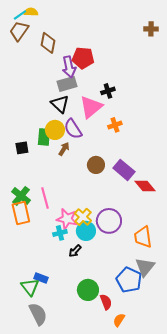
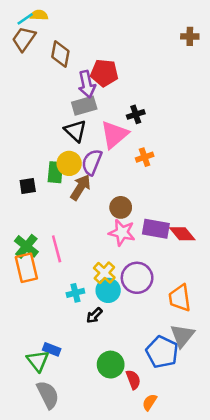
purple semicircle: (73, 129) -> (92, 162), turned 55
brown arrow: (64, 149) -> (80, 187), size x1.5
purple rectangle: (124, 170) -> (156, 229), moved, turned -30
pink star: (67, 219) -> (122, 233), moved

